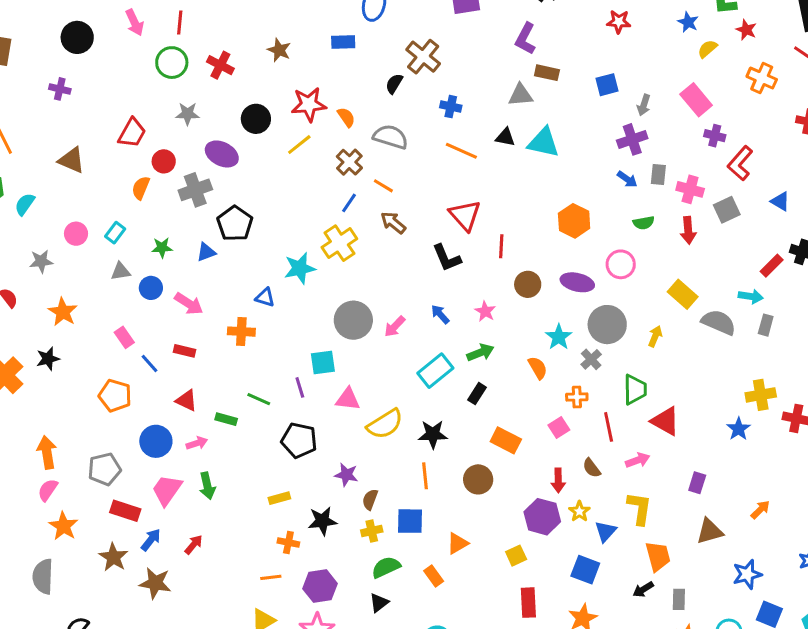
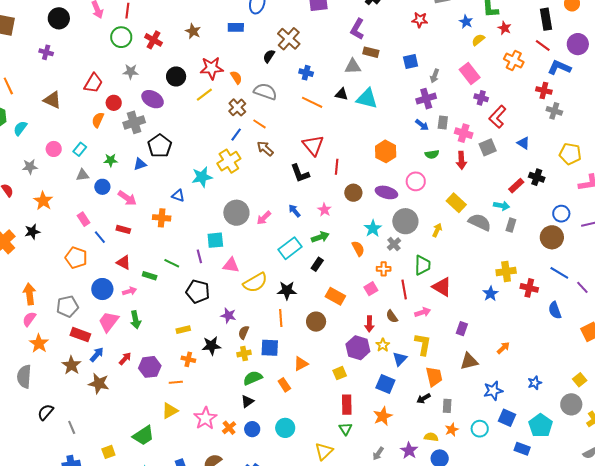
purple hexagon: (320, 586) -> (150, 367), moved

